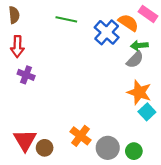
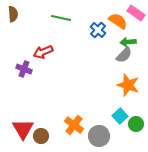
blue cross: (107, 32) -> (98, 30), size x0.7
red arrow: (17, 47) -> (43, 52), moved, turned 66
cyan square: (147, 112) -> (120, 116), moved
green circle: (134, 151) -> (136, 124), moved

